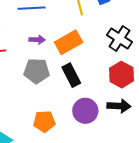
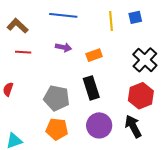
orange rectangle: (69, 42) -> (94, 55), size x0.6
gray pentagon: (37, 71) -> (57, 98), moved
black arrow: (119, 106) -> (133, 126), turned -130

